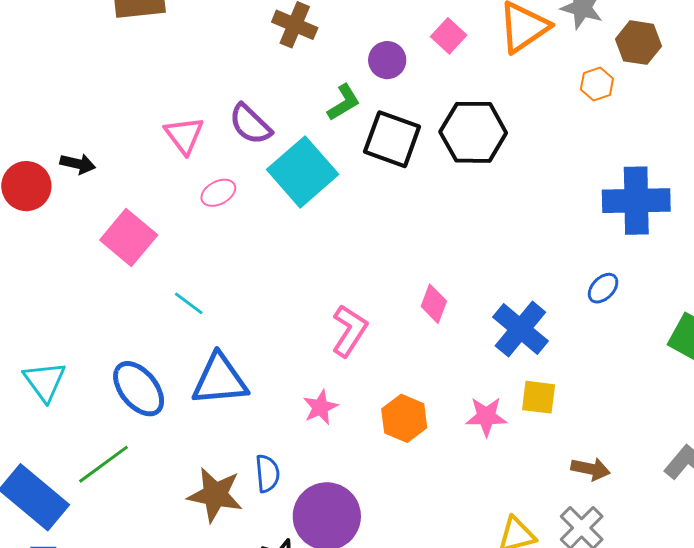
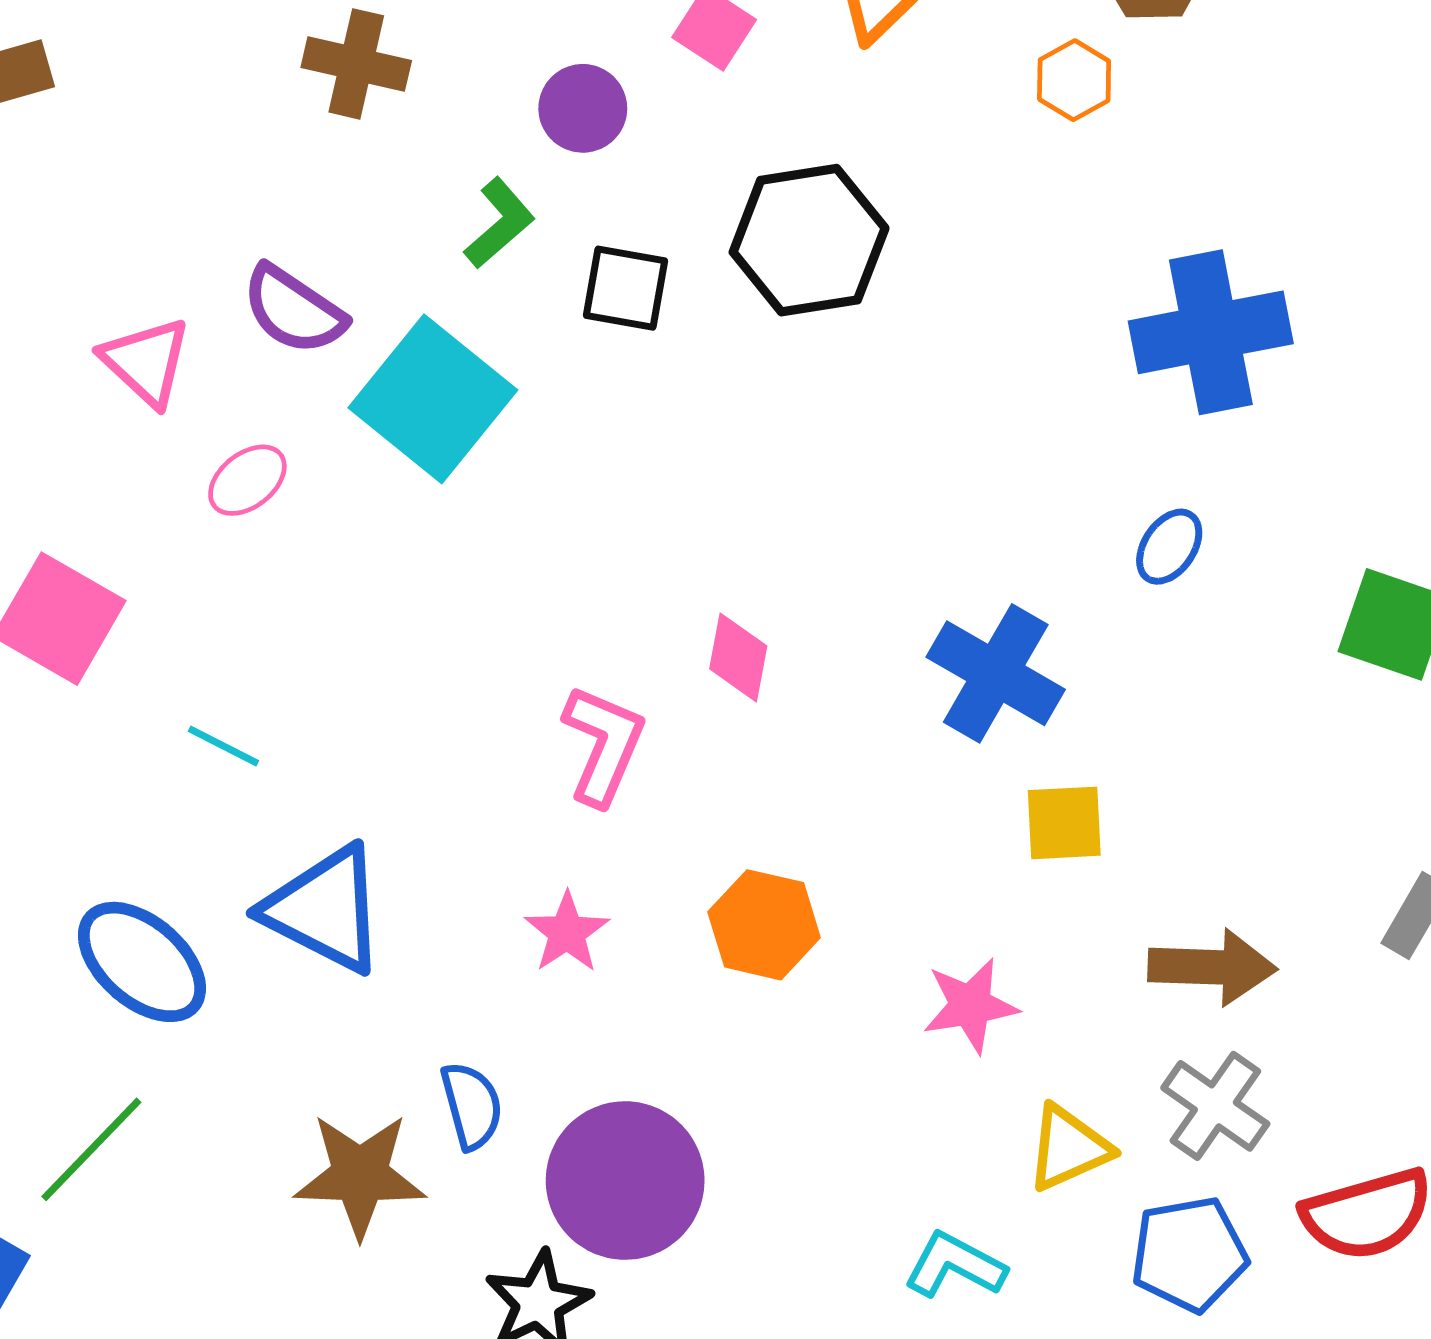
black square: (392, 139) -> (625, 288), size x0.7
pink diamond: (434, 304) -> (738, 657), moved
blue triangle: (220, 380) -> (325, 909), turned 42
pink star: (486, 417) -> (970, 1005), moved
brown arrow: (591, 469) -> (1212, 967), size x1.4

